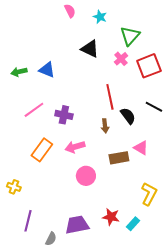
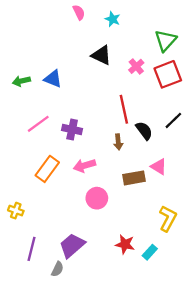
green triangle: (130, 36) -> (166, 41), moved
black line: (154, 107) -> (173, 120), turned -72
purple trapezoid: (77, 225) -> (72, 245), moved, turned -30

